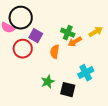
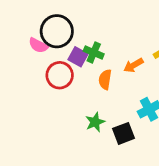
green cross: (68, 33) -> (94, 53), moved
black square: (68, 90) -> (123, 133), turned -35

